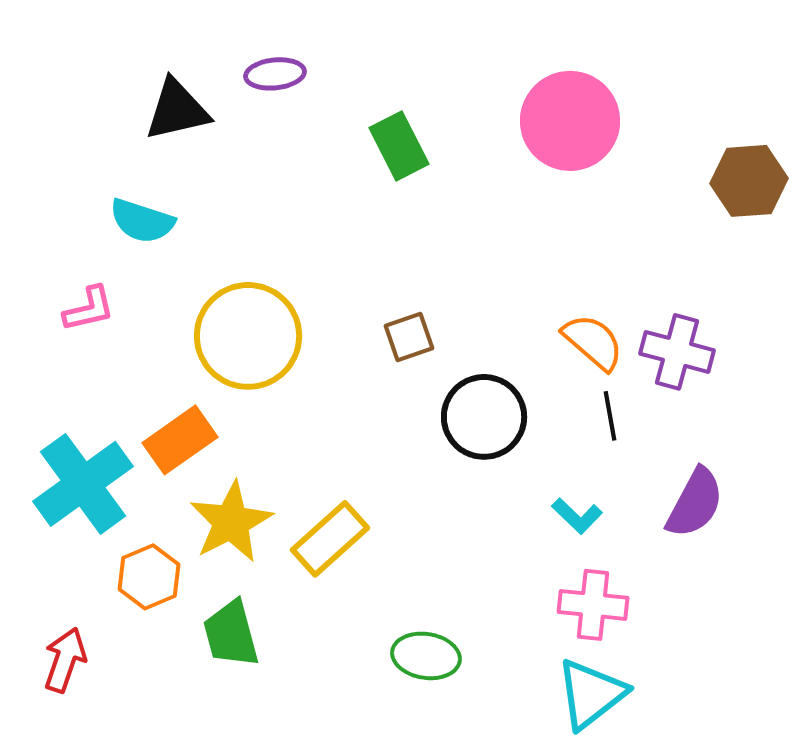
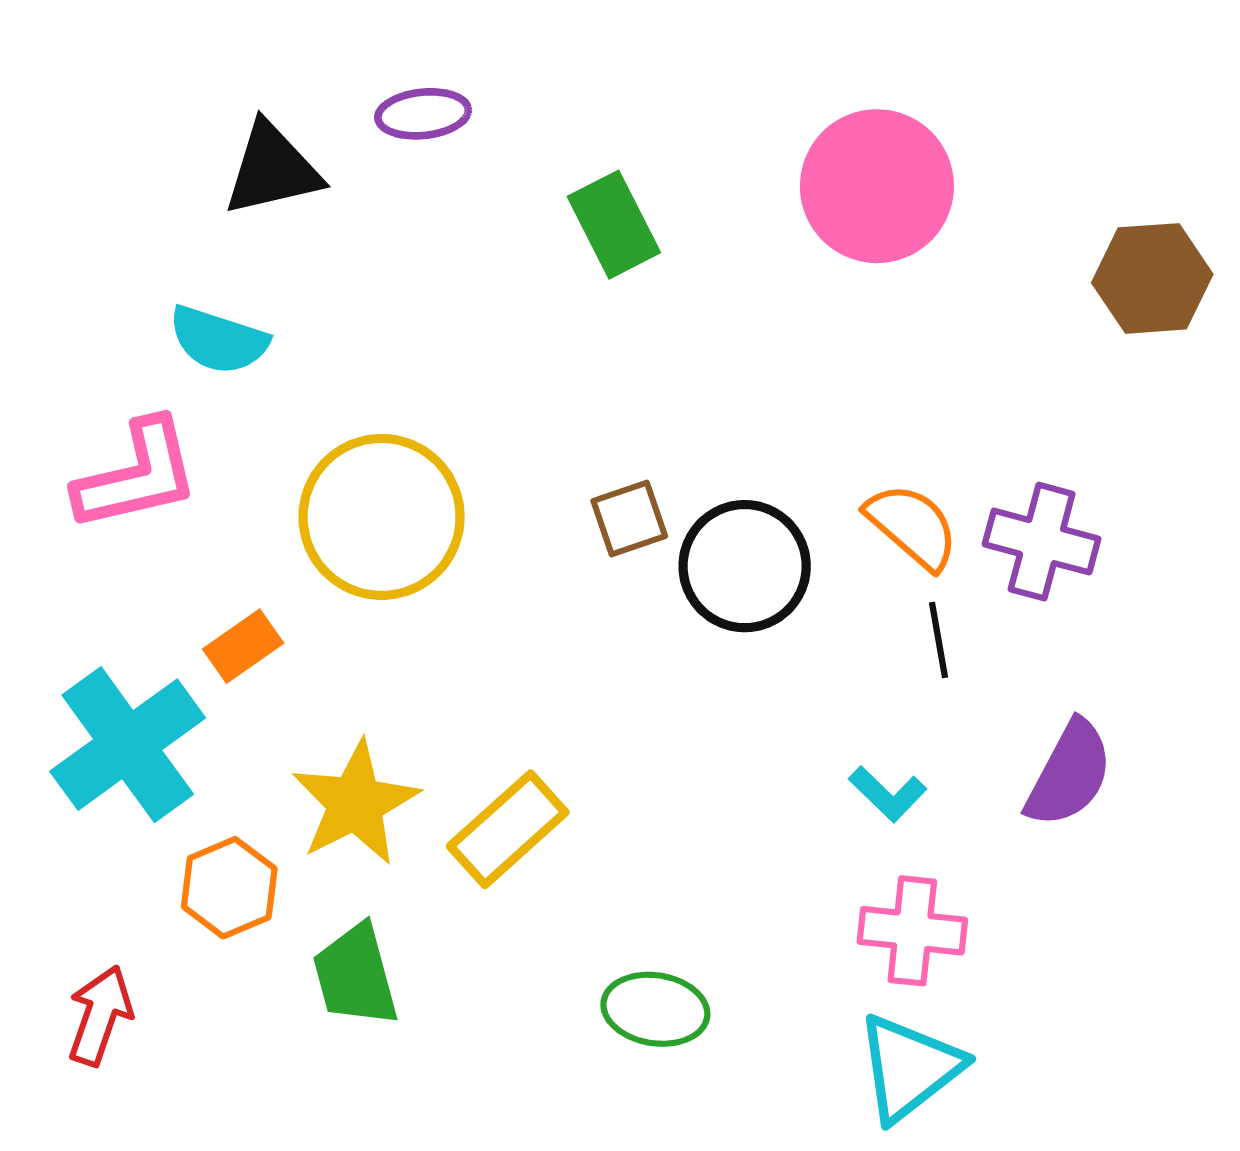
pink L-shape: (89, 309) -> (137, 475), size x1.6
black circle: (484, 417) -> (745, 566), moved
orange rectangle: (180, 440) -> (243, 646), moved, size x0.7

